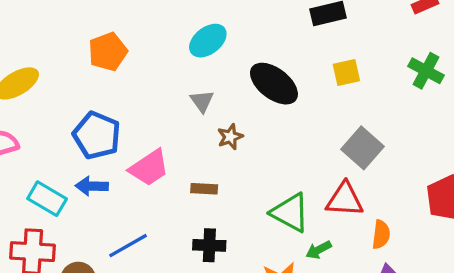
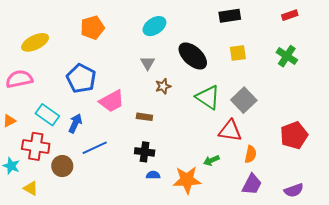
blue arrow: (92, 186) -> (75, 123), moved, turned 108
green triangle: (290, 213) -> (208, 97), moved

